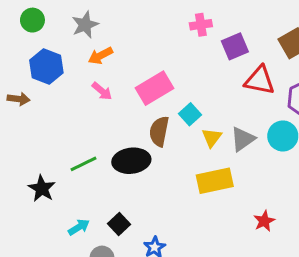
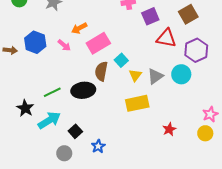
orange arrow: (100, 56) -> (79, 28), moved
blue hexagon: (46, 66) -> (35, 42), moved
cyan arrow: (79, 227) -> (49, 120), moved, size x1.6

